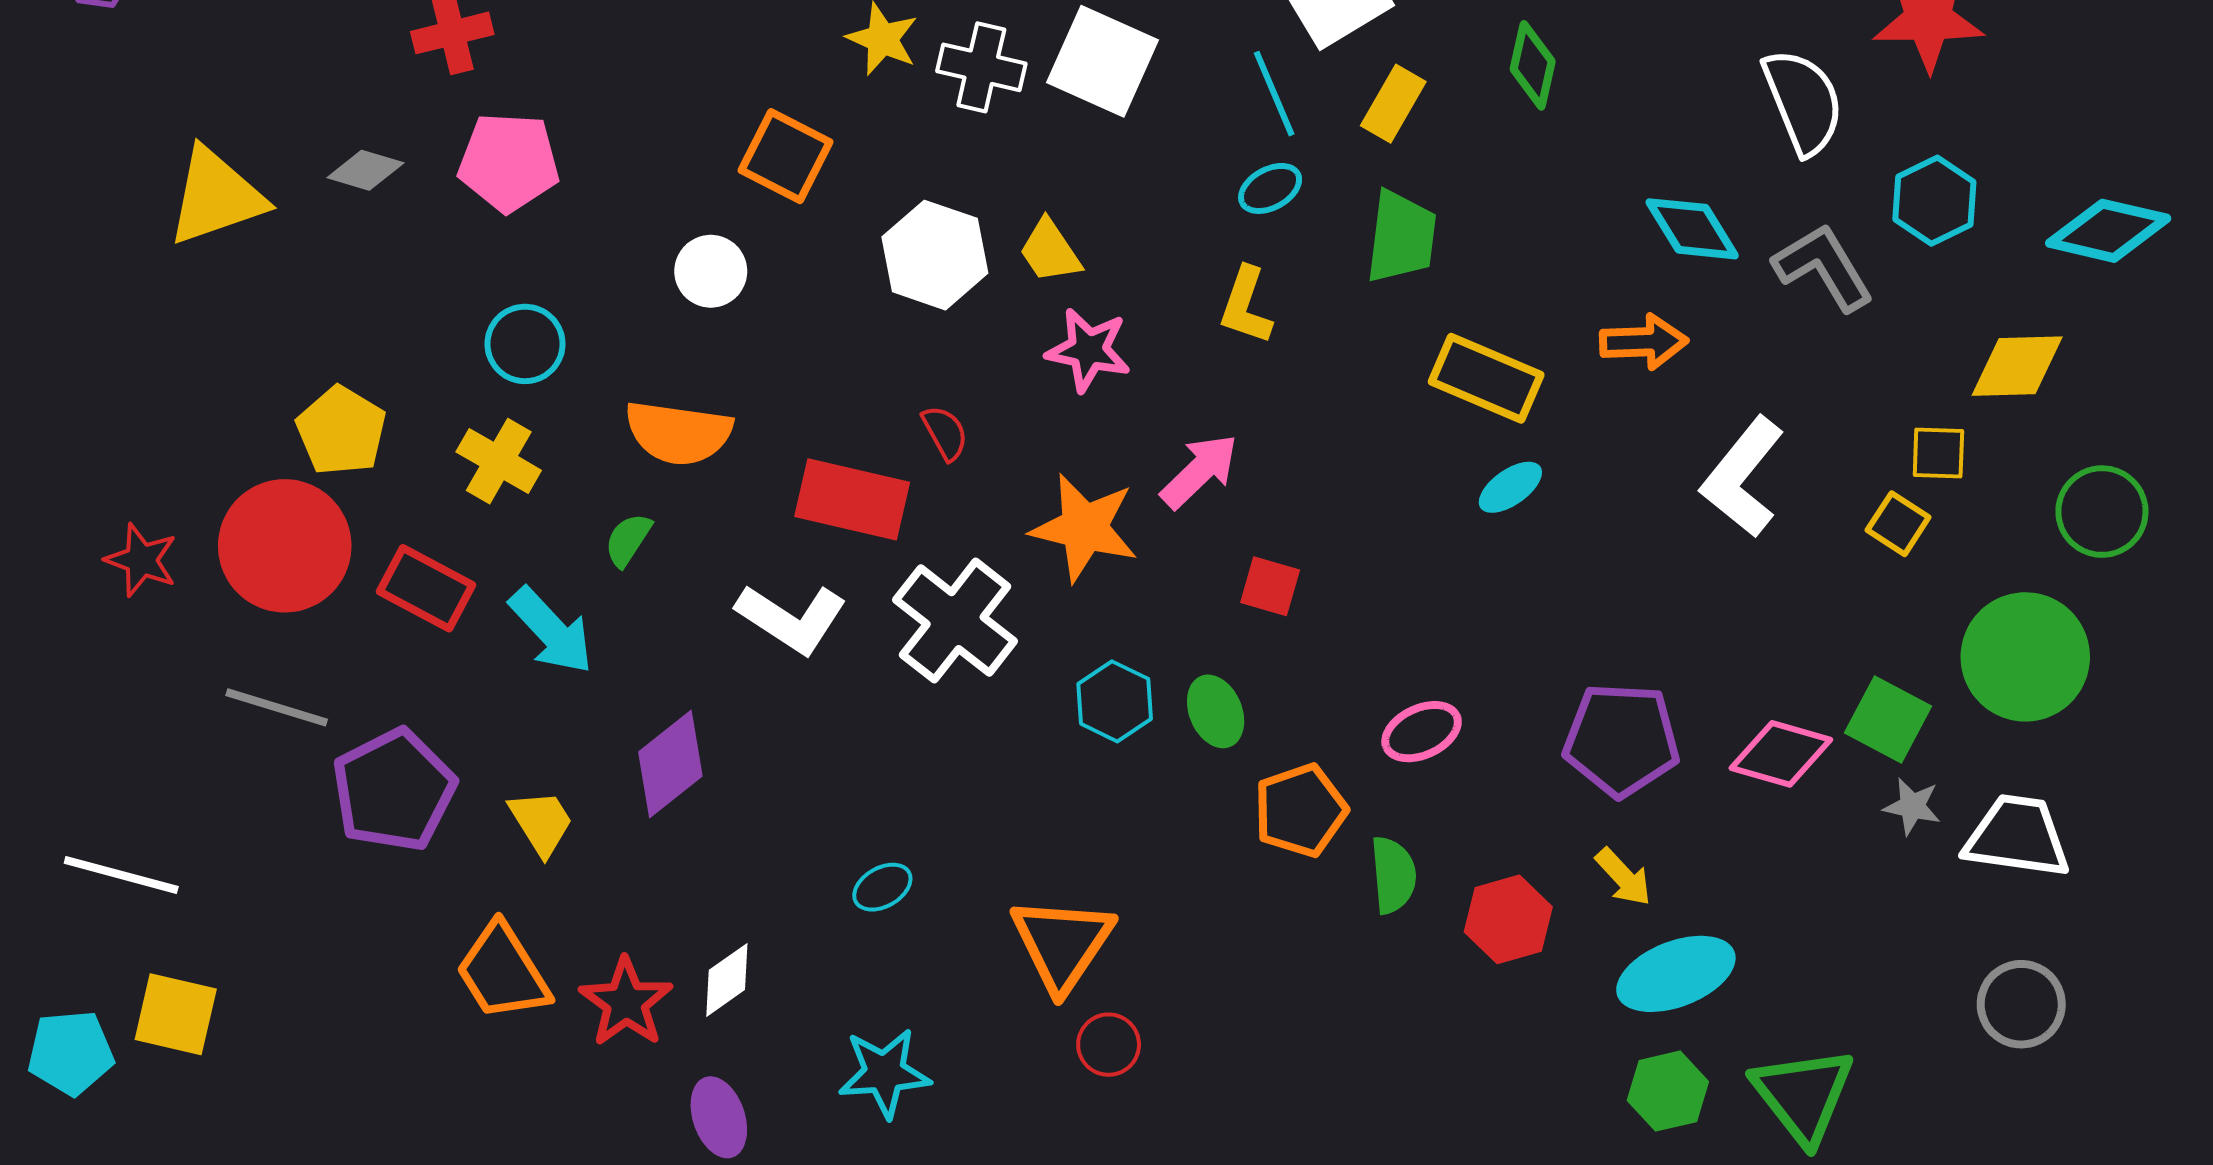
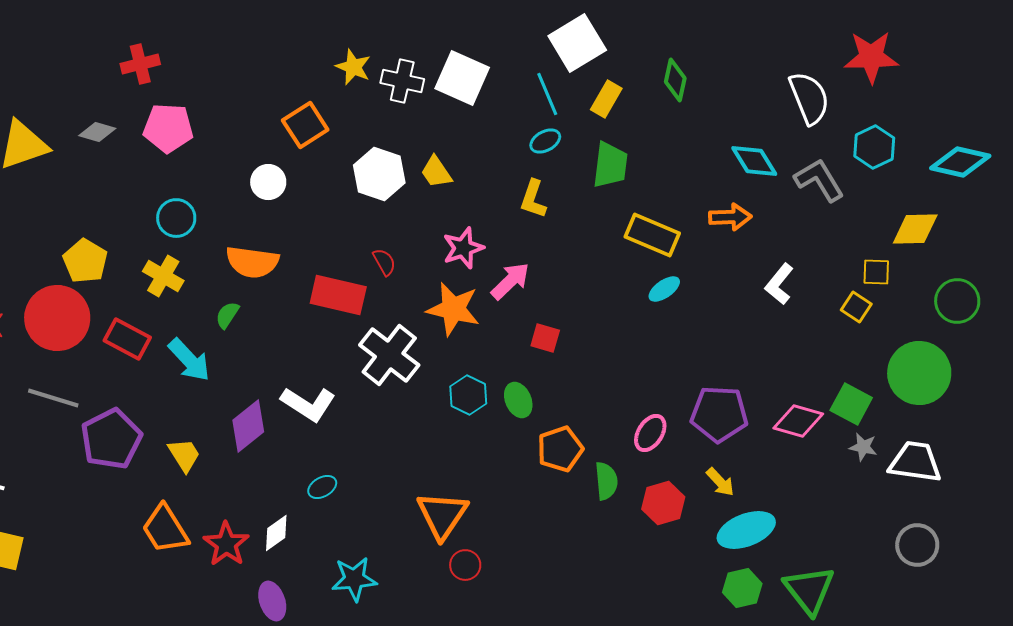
orange square: (785, 156) -> (305, 125), turned 30
pink star: (1088, 350) -> (463, 248), moved, turned -30
white L-shape: (1743, 477) -> (779, 284), size x0.7
white L-shape: (792, 619) -> (308, 404), moved
pink ellipse: (1422, 732) -> (650, 433), moved, turned -33
cyan ellipse: (882, 887) -> (322, 487), moved

